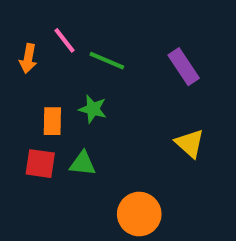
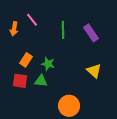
green line: (107, 61) -> (63, 30), moved, turned 66
green star: (93, 109) -> (48, 64), moved
orange rectangle: (52, 121) -> (26, 60), turned 32

